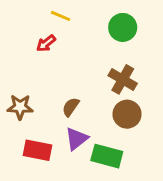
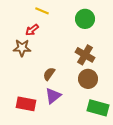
brown star: (20, 107) -> (22, 48), moved
green rectangle: (107, 156) -> (98, 108), moved

